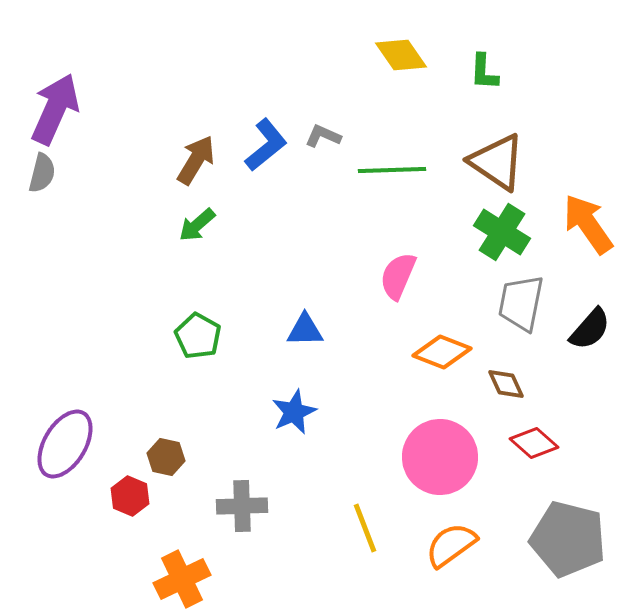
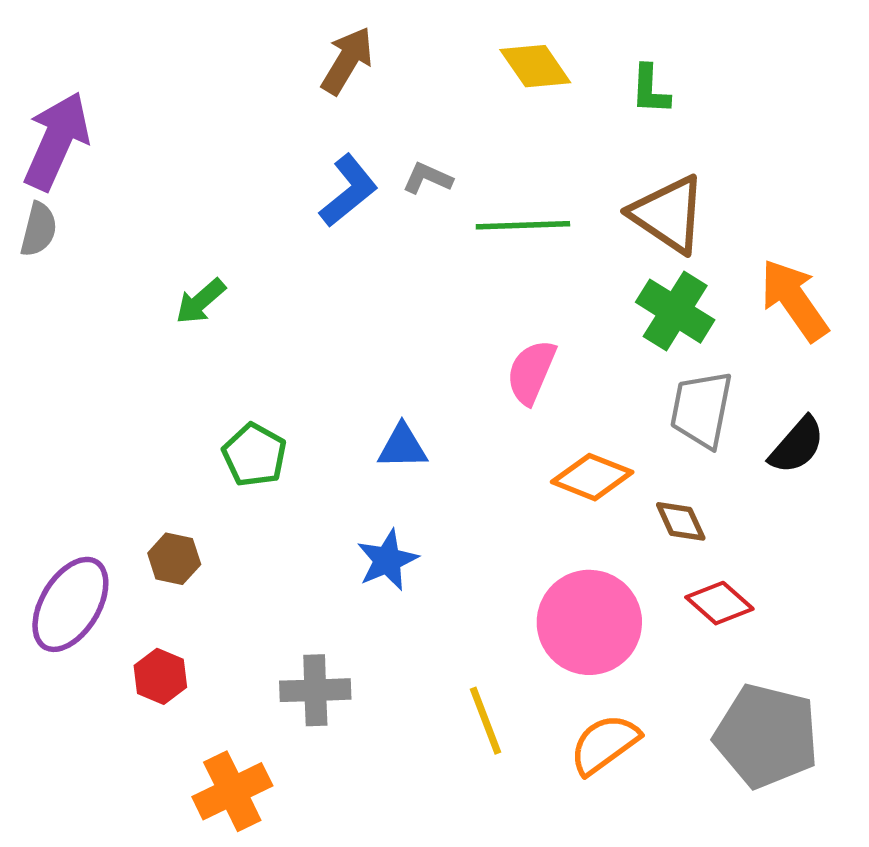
brown arrow: (196, 160) -> (347, 61), moved
green arrow: (197, 225) -> (200, 301), moved
brown hexagon: (166, 457) -> (174, 559), moved

